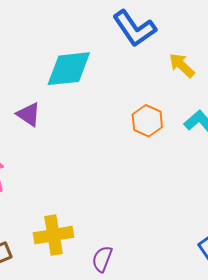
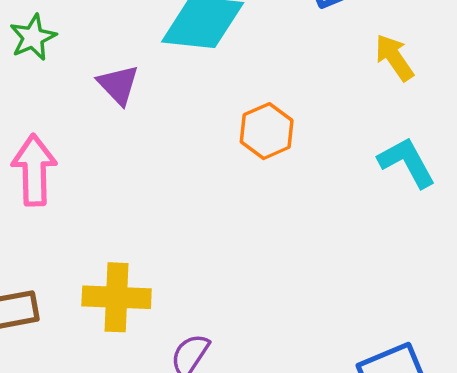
orange hexagon: (147, 121) -> (267, 131), moved

